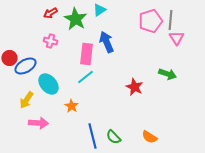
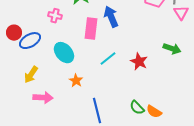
cyan line: (85, 77) -> (108, 59), moved
cyan ellipse: (48, 84) -> (64, 53), moved
green semicircle: (113, 137) -> (137, 108), moved

